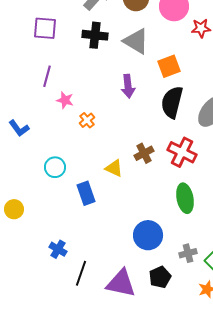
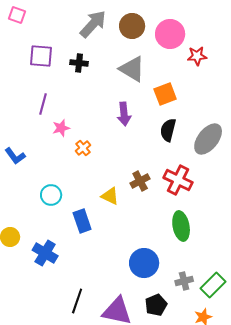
black cross: (95, 35) -> (79, 63), moved, size x0.7
pink star: (65, 100) -> (61, 128), turned -30
black semicircle: (172, 102) -> (168, 130), size x0.7
blue cross: (58, 249) -> (45, 253), moved, size x1.4

